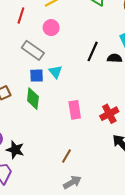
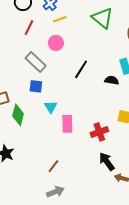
black line: (93, 51) -> (81, 69), moved
cyan triangle: (55, 72) -> (51, 107), moved
green diamond: (33, 99) -> (18, 115), moved

